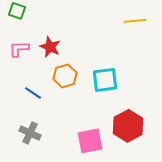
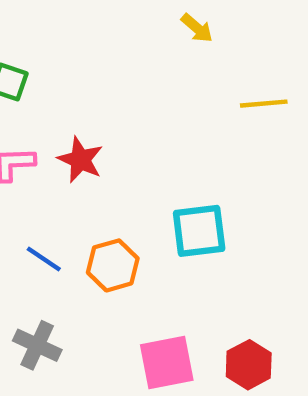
orange hexagon: (65, 76) -> (113, 265), moved
red hexagon: (128, 126) -> (249, 365), moved, size x0.7

